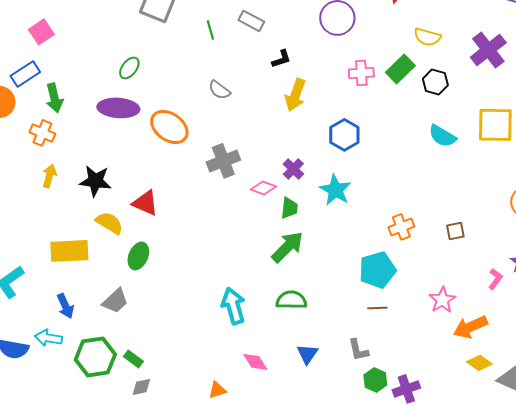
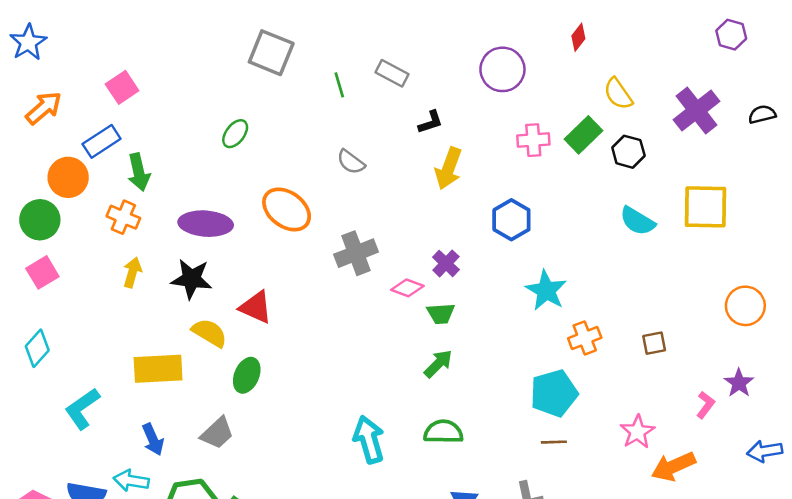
yellow semicircle: (427, 37) -> (618, 94), turned 40
purple ellipse: (118, 108) -> (206, 224), moved
cyan star: (335, 190) -> (546, 290), moved
green trapezoid: (289, 208) -> (441, 314), turned 80
green arrow: (287, 247) -> (438, 364), size x0.7

